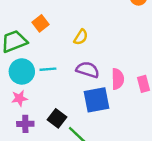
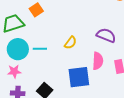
yellow semicircle: (81, 37) -> (70, 43), moved
purple semicircle: (88, 70) -> (106, 35), moved

